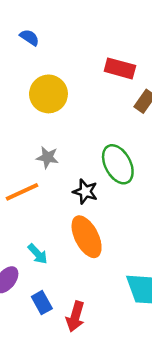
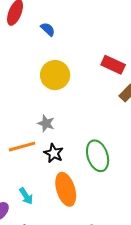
green ellipse: (118, 164) -> (98, 156), moved
black star: (85, 192) -> (54, 153), moved

